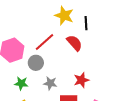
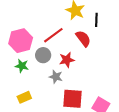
red star: (81, 80) -> (67, 60), moved
green star: (21, 83) -> (22, 66), moved

